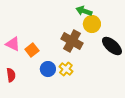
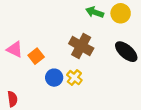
yellow circle: (92, 24) -> (121, 13), moved
red semicircle: (11, 75) -> (12, 99), moved

